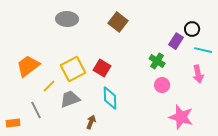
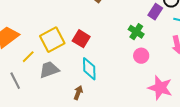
brown arrow: (91, 122) -> (78, 93), moved

